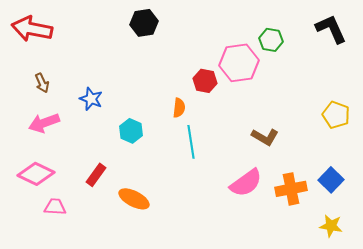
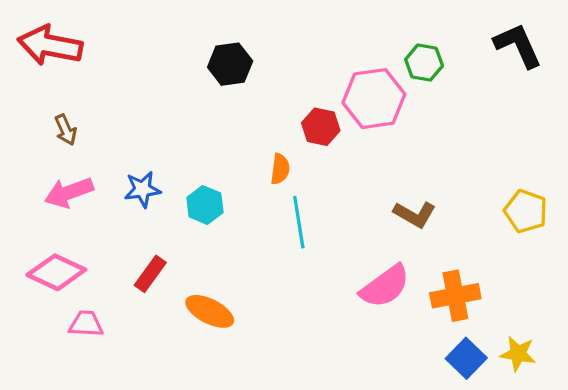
black hexagon: (144, 23) -> (230, 64), moved
blue star: (91, 99) -> (142, 189), moved, turned -30
yellow pentagon: (336, 115) -> (526, 211), moved
blue square: (331, 180) -> (466, 358), moved

